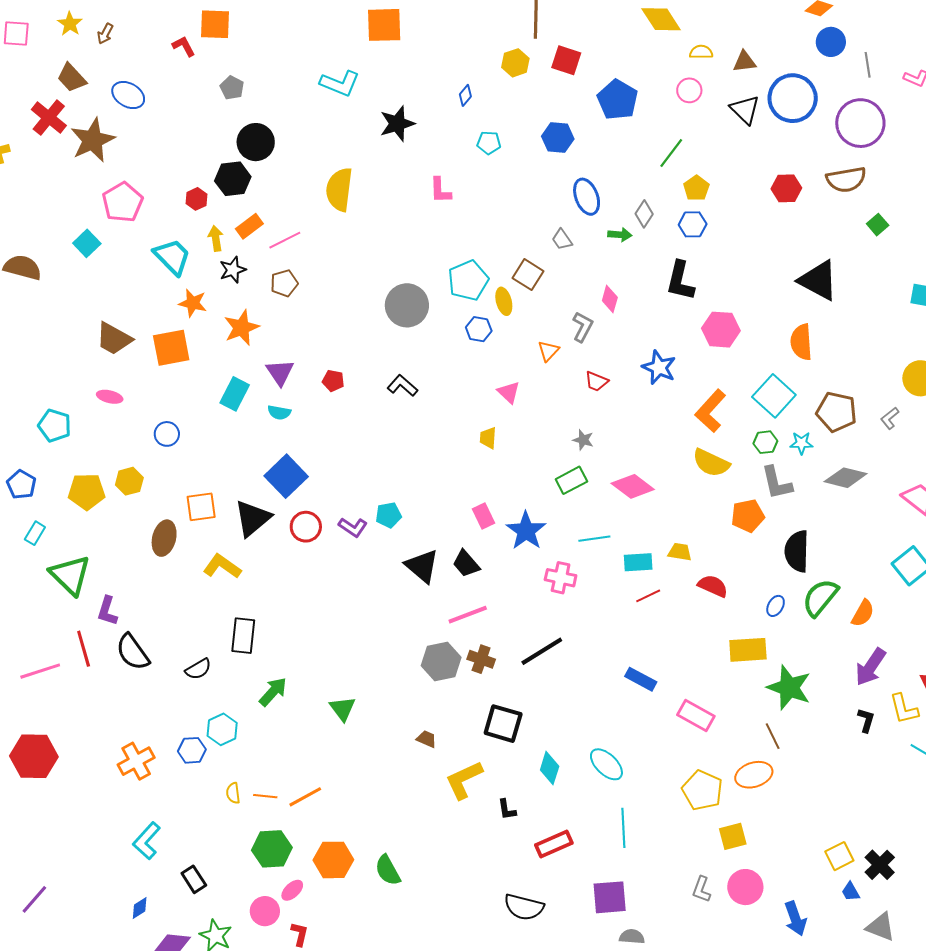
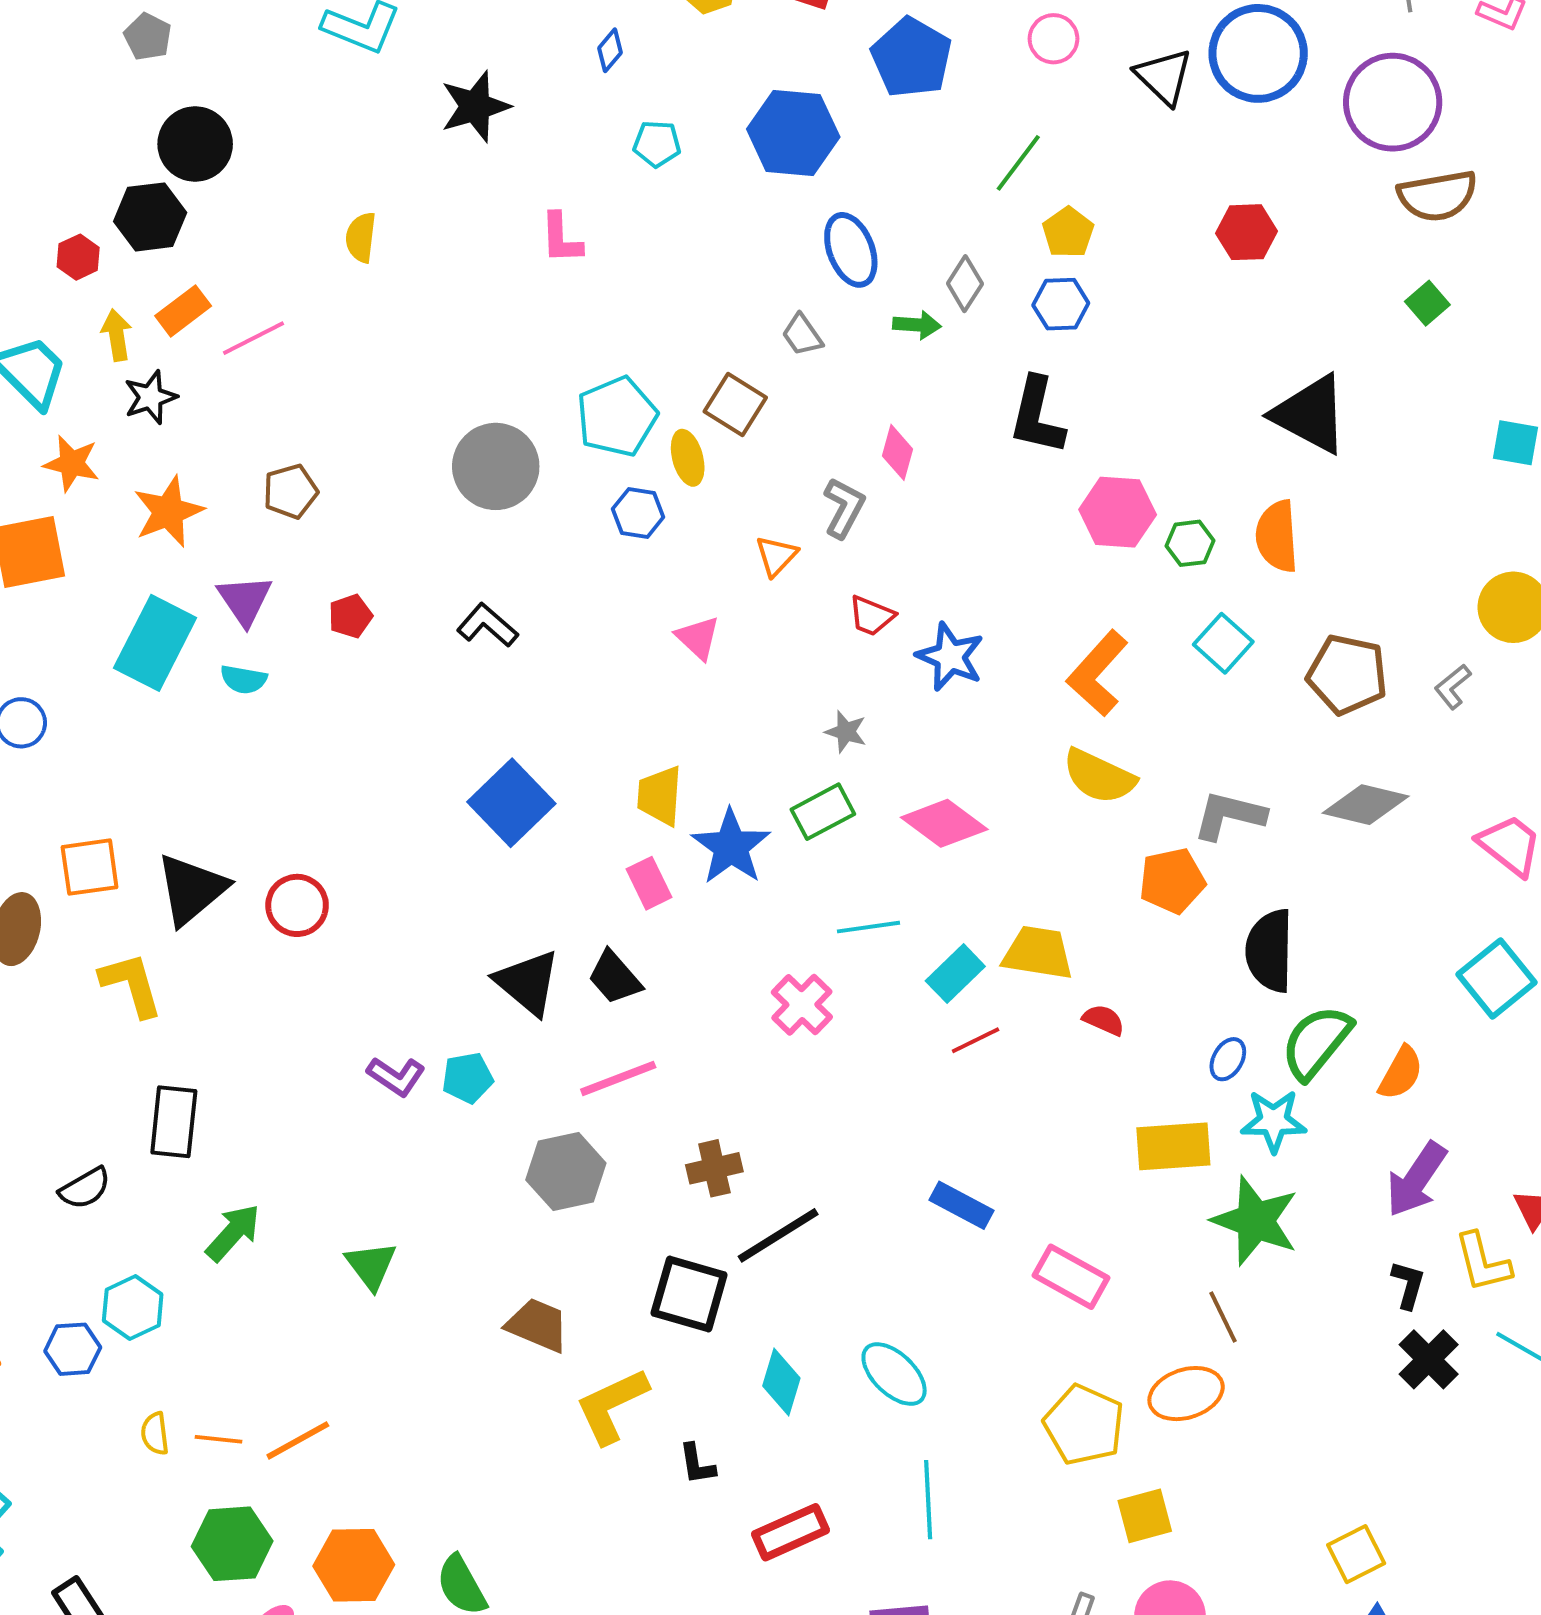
blue hexagon: (558, 138) -> (793, 133), size x1.4
brown semicircle: (846, 180) -> (1437, 196), moved
yellow semicircle: (339, 189) -> (361, 237), size x0.6
brown pentagon: (284, 283) -> (290, 491), moved
blue star: (659, 367) -> (950, 657), moved
red pentagon: (333, 381) -> (350, 616), turned -30
cyan rectangle: (235, 394) -> (155, 643), size x1.4
cyan square: (774, 396) -> (1223, 643), size x0.7
yellow trapezoid: (488, 438) -> (660, 796), moved, size x1.4
green hexagon: (765, 442) -> (1190, 543), moved
cyan star: (801, 443) -> (1274, 1121), moved, size x1.4
blue square: (286, 476) -> (511, 803), moved
gray L-shape: (777, 483) -> (1229, 815), turned 117
cyan pentagon: (388, 515) -> (468, 1078), moved
purple L-shape: (353, 527) -> (396, 1076), moved
blue star: (526, 531) -> (731, 847), moved
yellow trapezoid: (680, 552) -> (1038, 953), size x1.5
cyan rectangle: (638, 562) -> (955, 974), turned -40
yellow L-shape: (222, 566) -> (131, 985), turned 39
pink cross: (561, 578) -> (802, 1005), turned 32
red semicircle: (713, 586) -> (1104, 1020), size x0.7
black line: (542, 651) -> (778, 1235), moved
brown cross: (481, 659) -> (714, 1168), moved, turned -32
brown trapezoid: (427, 739) -> (538, 1325), size x1.6
black cross: (880, 865) -> (1429, 1359), moved

